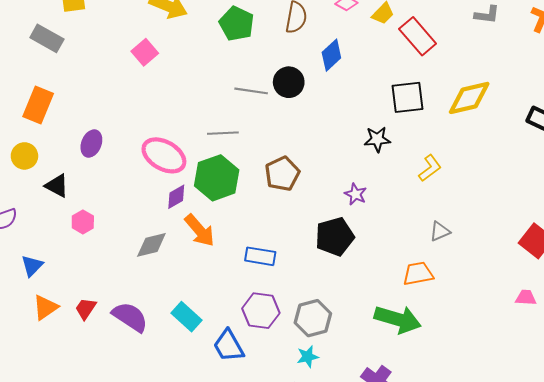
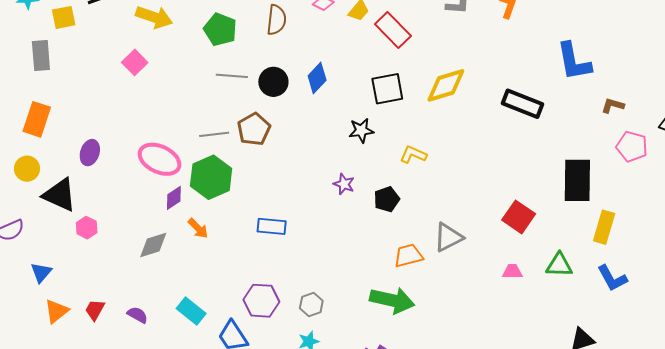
gray rectangle: (47, 38) -> (41, 55), turned 60
blue diamond: (331, 55) -> (317, 78), moved
gray line: (251, 91) -> (232, 76), moved
yellow L-shape: (430, 168) -> (413, 155), turned -116
brown pentagon: (282, 174) -> (254, 129), moved
black triangle: (57, 186) -> (60, 195), size x1.5
orange arrow: (200, 230) -> (198, 228), size x0.7
gray triangle: (440, 231) -> (448, 237), moved, size x1.5
black pentagon: (335, 237) -> (387, 199), moved, size x0.7
blue rectangle: (260, 256) -> (272, 226), moved
purple semicircle: (130, 317) -> (137, 315), size x0.6
gray hexagon: (313, 318) -> (311, 304), size x0.7

